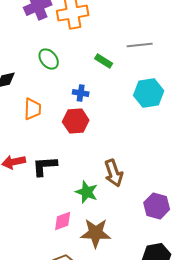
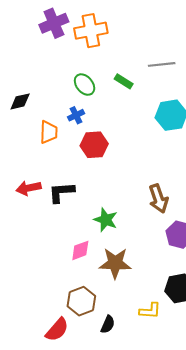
green ellipse: (49, 59) -> (85, 85), moved
blue cross: (81, 93) -> (76, 115), moved, turned -35
brown arrow: (114, 173) -> (158, 199), moved

